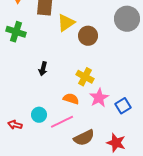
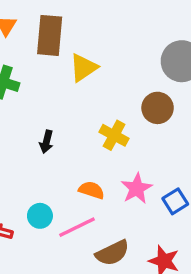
brown circle: (88, 36) -> (158, 108), moved
yellow cross: (85, 77) -> (114, 135), moved

